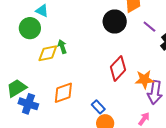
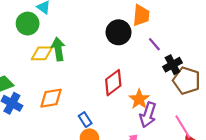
green arrow: (62, 47) -> (58, 49), size x1.5
orange star: (144, 80) -> (139, 99), turned 30

